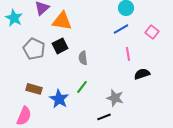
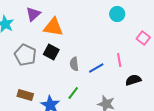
blue line: (121, 29) -> (96, 68), moved
black square: (60, 46) -> (51, 52), turned -35

